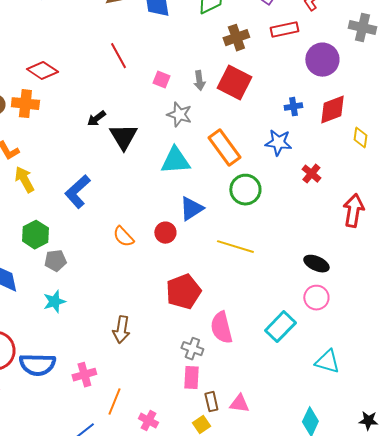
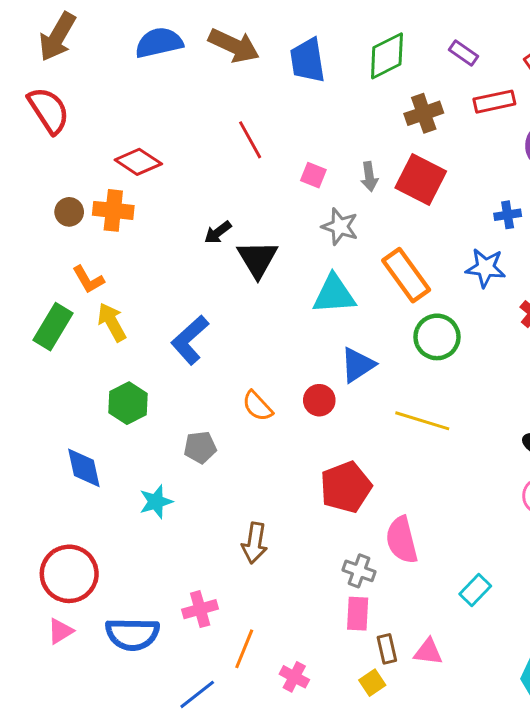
gray pentagon: (55, 261) -> (200, 447), moved
cyan rectangle: (280, 327) -> (475, 590), moved, size x0.7
blue semicircle: (37, 365) -> (132, 634), moved

